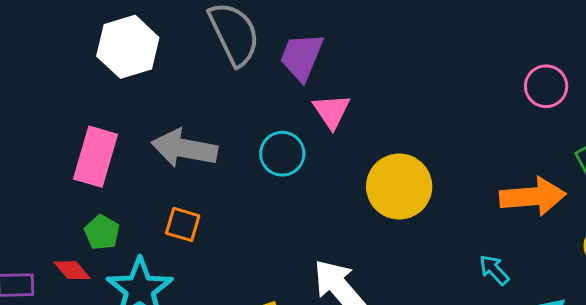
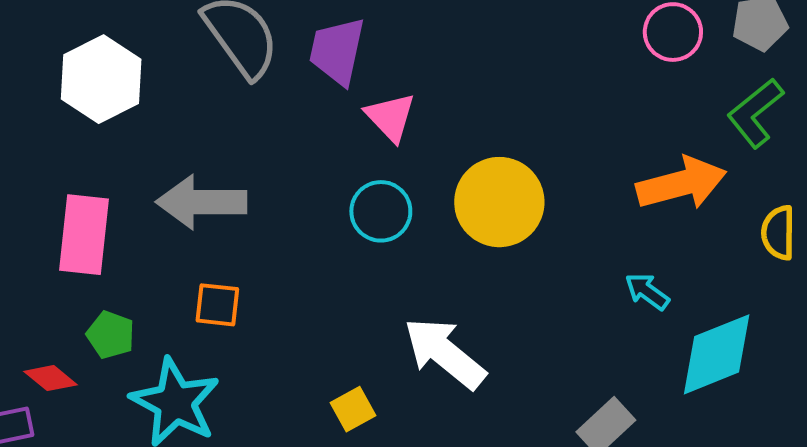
cyan circle: (282, 154) -> (381, 211), moved
red diamond: (72, 270) -> (50, 378), moved

